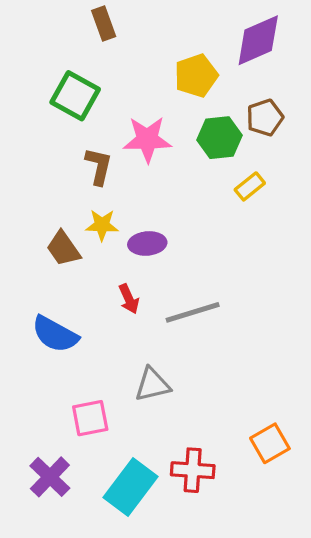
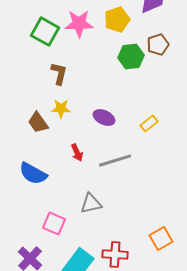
pink star: (147, 139) -> (79, 24), moved
yellow rectangle: (250, 186) -> (149, 124), moved
purple ellipse: (147, 243) -> (104, 118), moved, turned 30
pink square: (90, 418) -> (54, 224), turned 35

